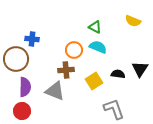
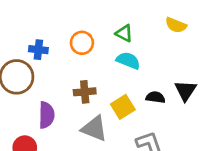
orange circle: (74, 50) -> (82, 43), moved
purple semicircle: (25, 87) -> (47, 115), moved
gray triangle: (55, 91) -> (94, 129), moved

